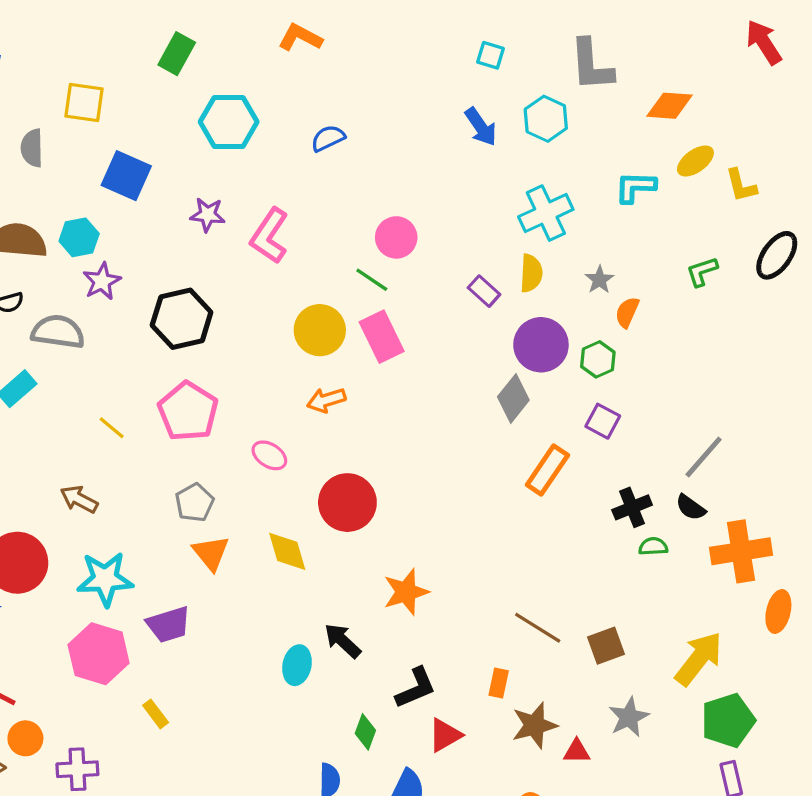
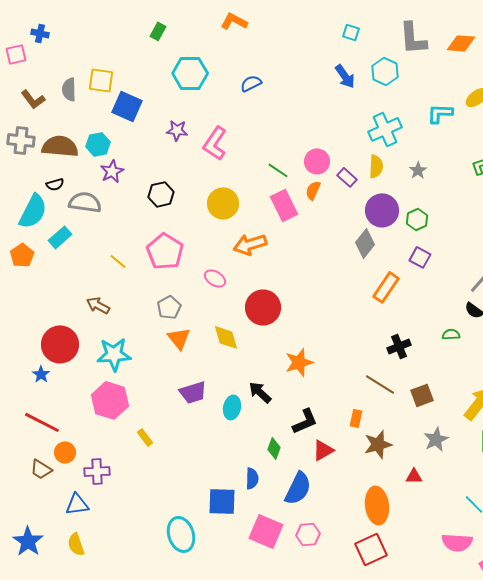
green rectangle: (177, 54) -> (158, 31), size x0.7
yellow square: (84, 102) -> (101, 80), moved
orange diamond: (669, 106) -> (461, 43), moved
pink circle: (396, 237) -> (317, 161), moved
orange semicircle: (627, 312) -> (313, 190), moved
black hexagon: (182, 319) -> (161, 194), size x0.7
yellow circle: (320, 330) -> (223, 203), moved
orange arrow: (326, 400) -> (250, 244), size x1.4
black cross: (632, 507) -> (399, 346), moved
purple trapezoid: (169, 624) -> (193, 392), moved
red triangle: (577, 751) -> (414, 476), moved

